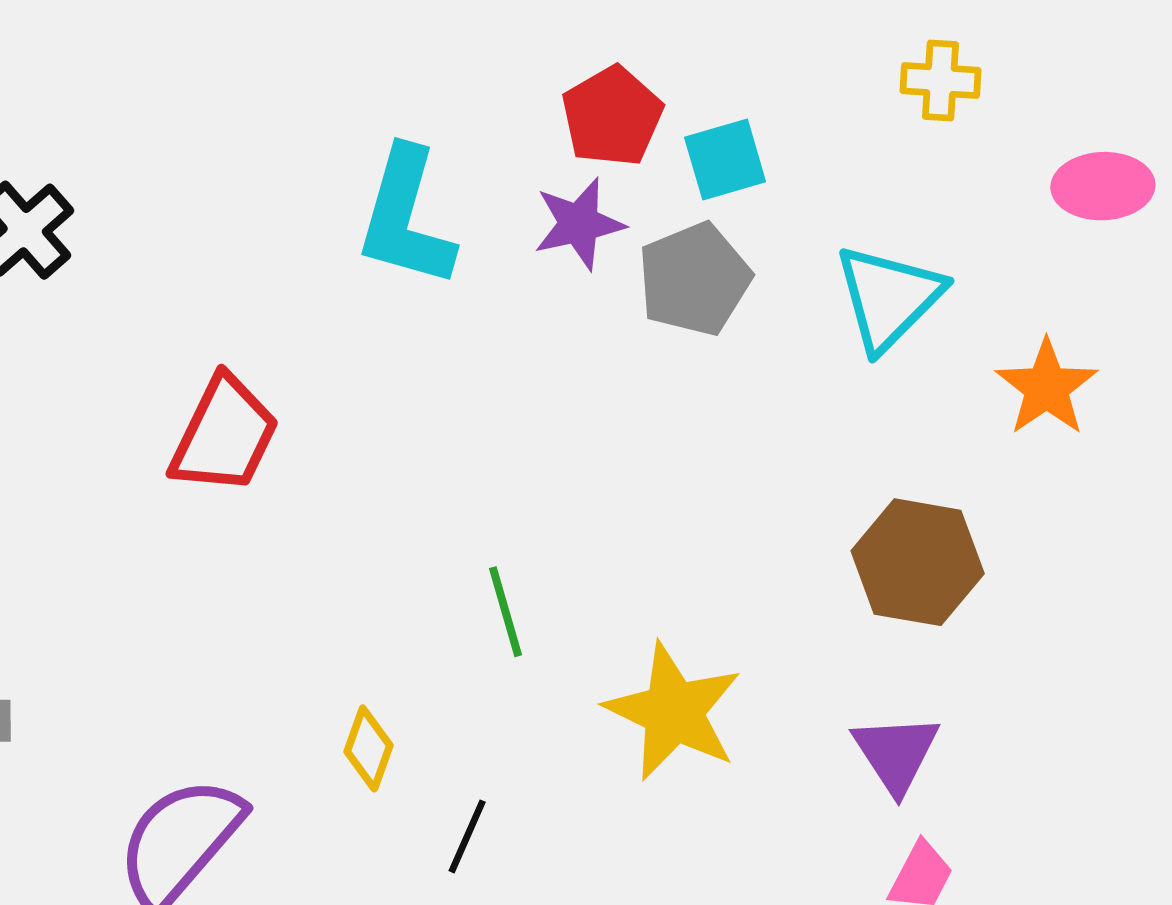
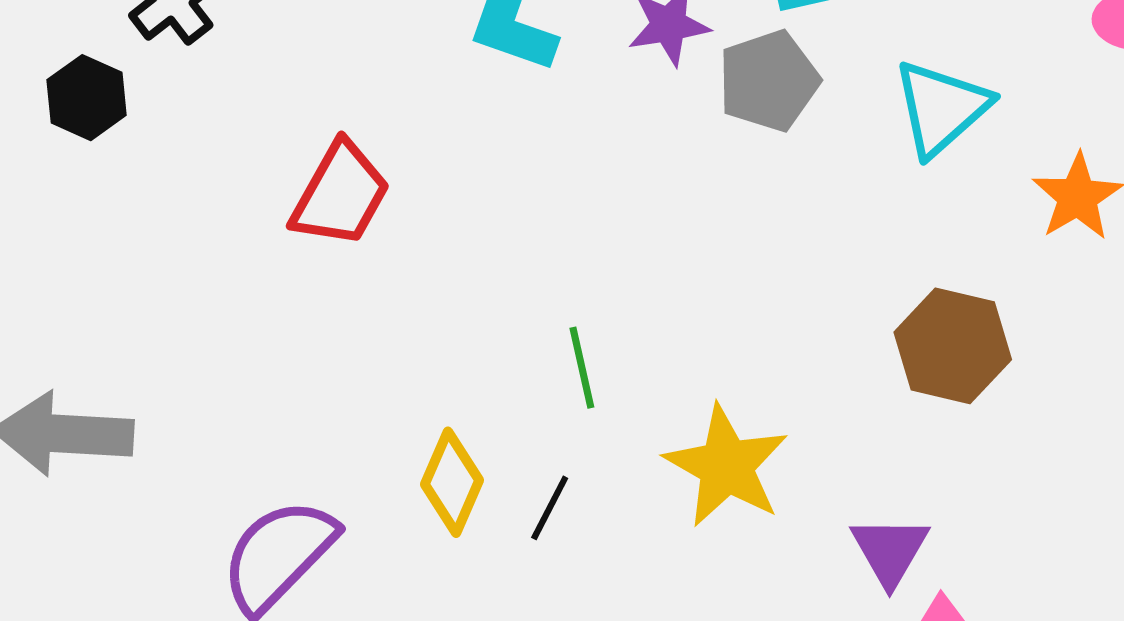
yellow diamond: (368, 748) -> (452, 482), size x1.4
purple triangle: (896, 753) -> (890, 551), moved
black line: (467, 836) -> (550, 508), moved

